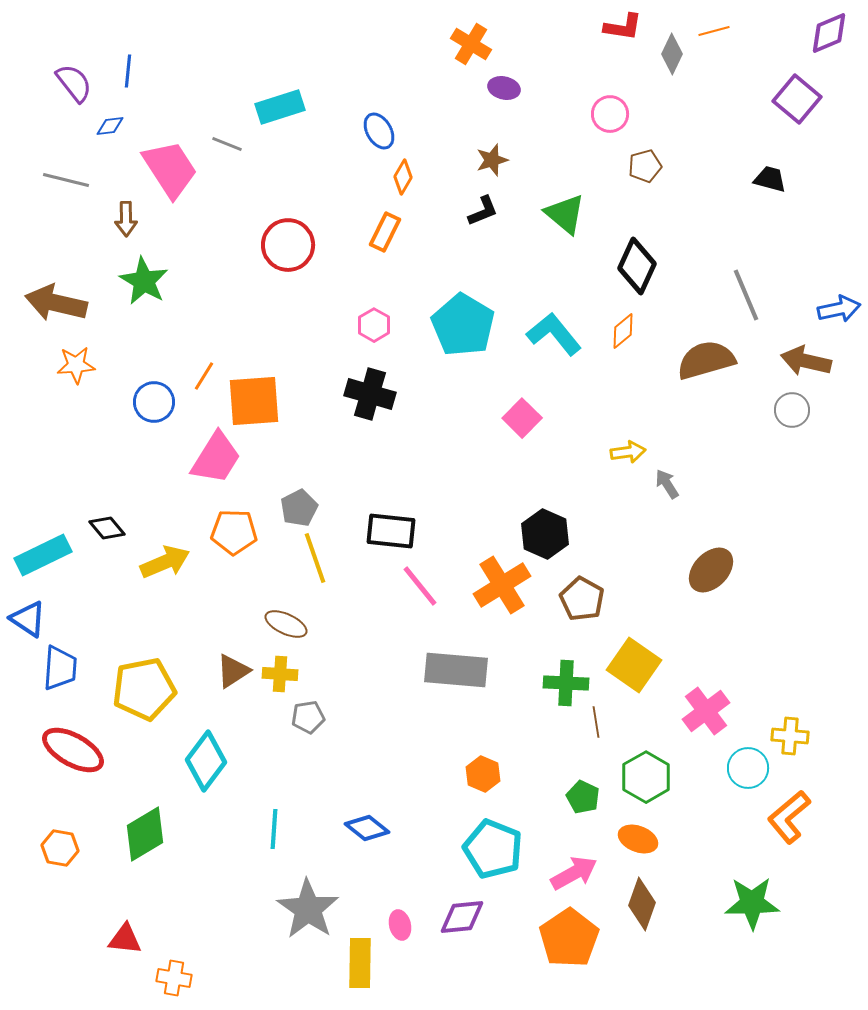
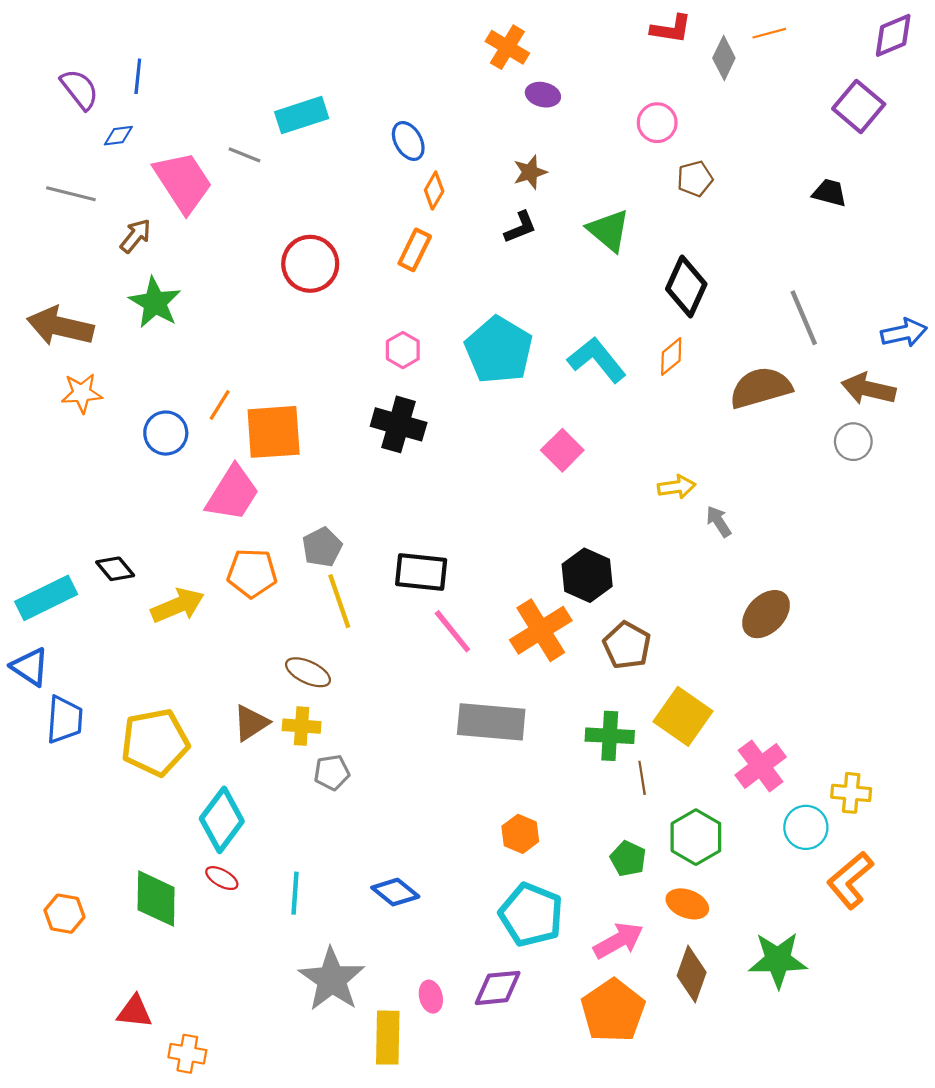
brown arrow: (126, 219) -> (136, 236), turned -140
red ellipse: (73, 750) -> (222, 878), moved, size x0.5
green diamond: (145, 834) -> (156, 899), turned -58
green star: (752, 903) -> (778, 960), moved

